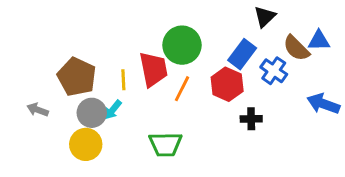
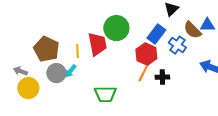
orange line: (182, 89) -> (143, 73), moved
yellow circle: (86, 144) -> (28, 88), moved

